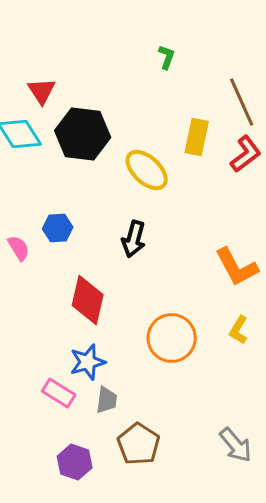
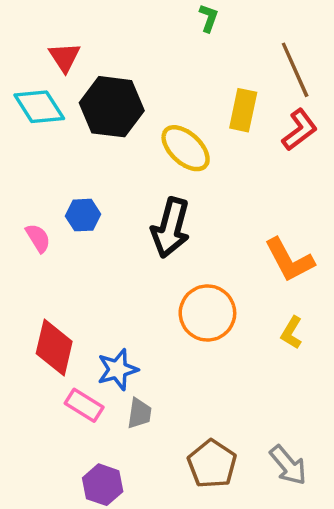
black arrow: (134, 239) -> (171, 228), size x1.4
red diamond: (88, 300) -> (54, 348), moved
orange circle: (172, 338) -> (207, 313), moved
brown pentagon: (139, 444) -> (212, 464), moved

